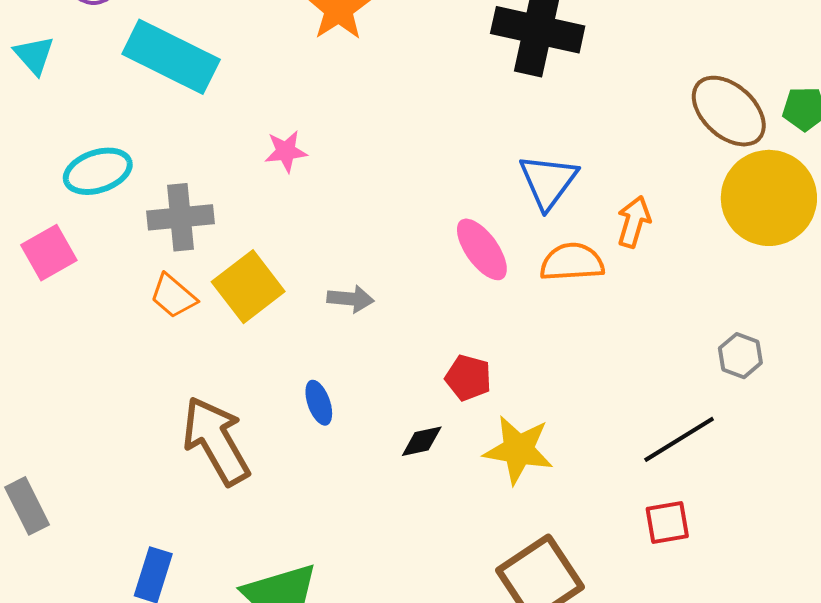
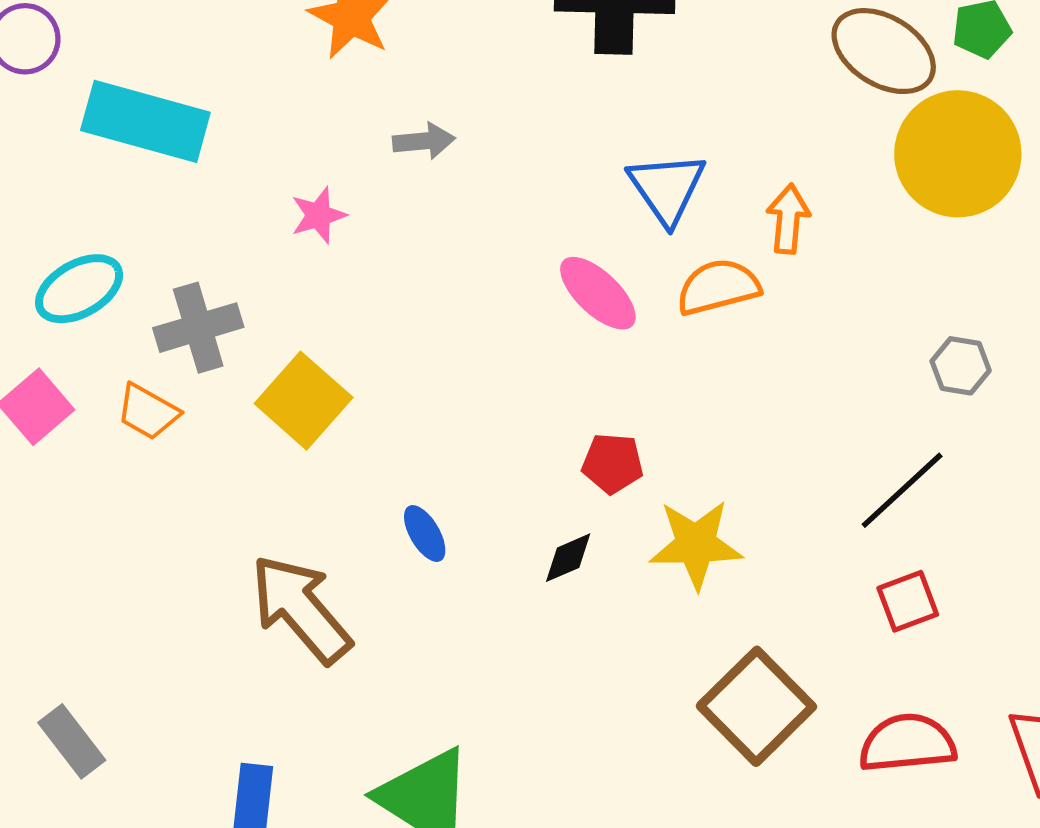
orange trapezoid: (173, 296) -> (148, 412), moved
gray arrow: (350, 299) -> (424, 141), moved

